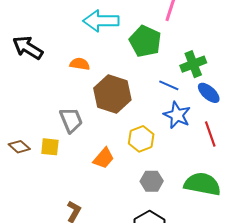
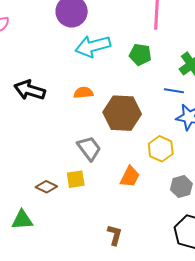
green pentagon: (145, 41) -> (140, 55), size x0.7

